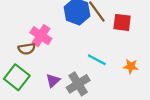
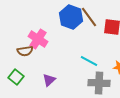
green square: (17, 77) -> (16, 77), size x0.7
gray cross: (78, 84) -> (99, 83), moved, turned 35

